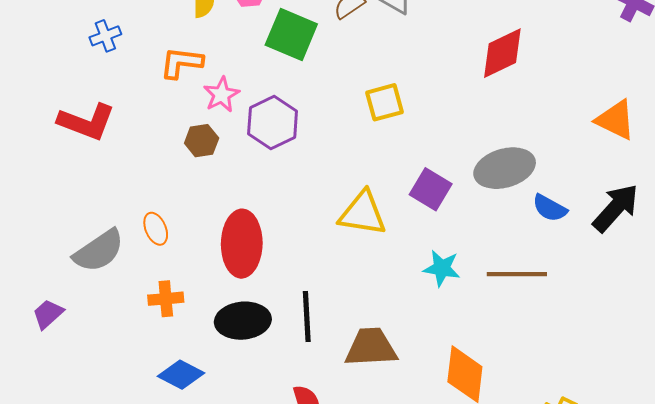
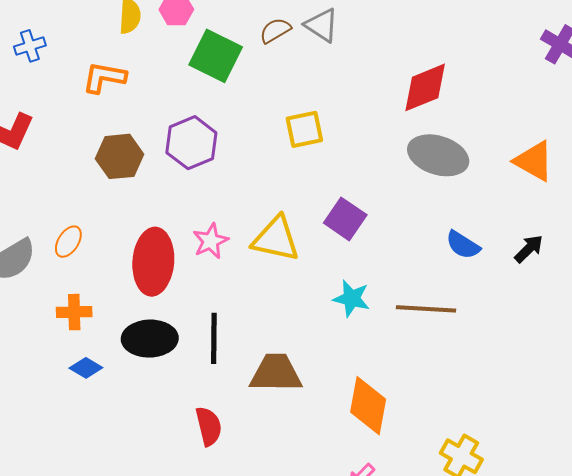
pink star: (221, 95) -> (211, 241), moved
brown hexagon: (202, 141) -> (119, 156), size x1.4
gray ellipse: (505, 168) -> (438, 155), moved, turned 30
black arrow: (616, 208) -> (529, 249), size x0.6
orange ellipse: (156, 229) -> (68, 242), turned 52
blue diamond: (181, 375) -> (86, 368), moved, size x0.7

